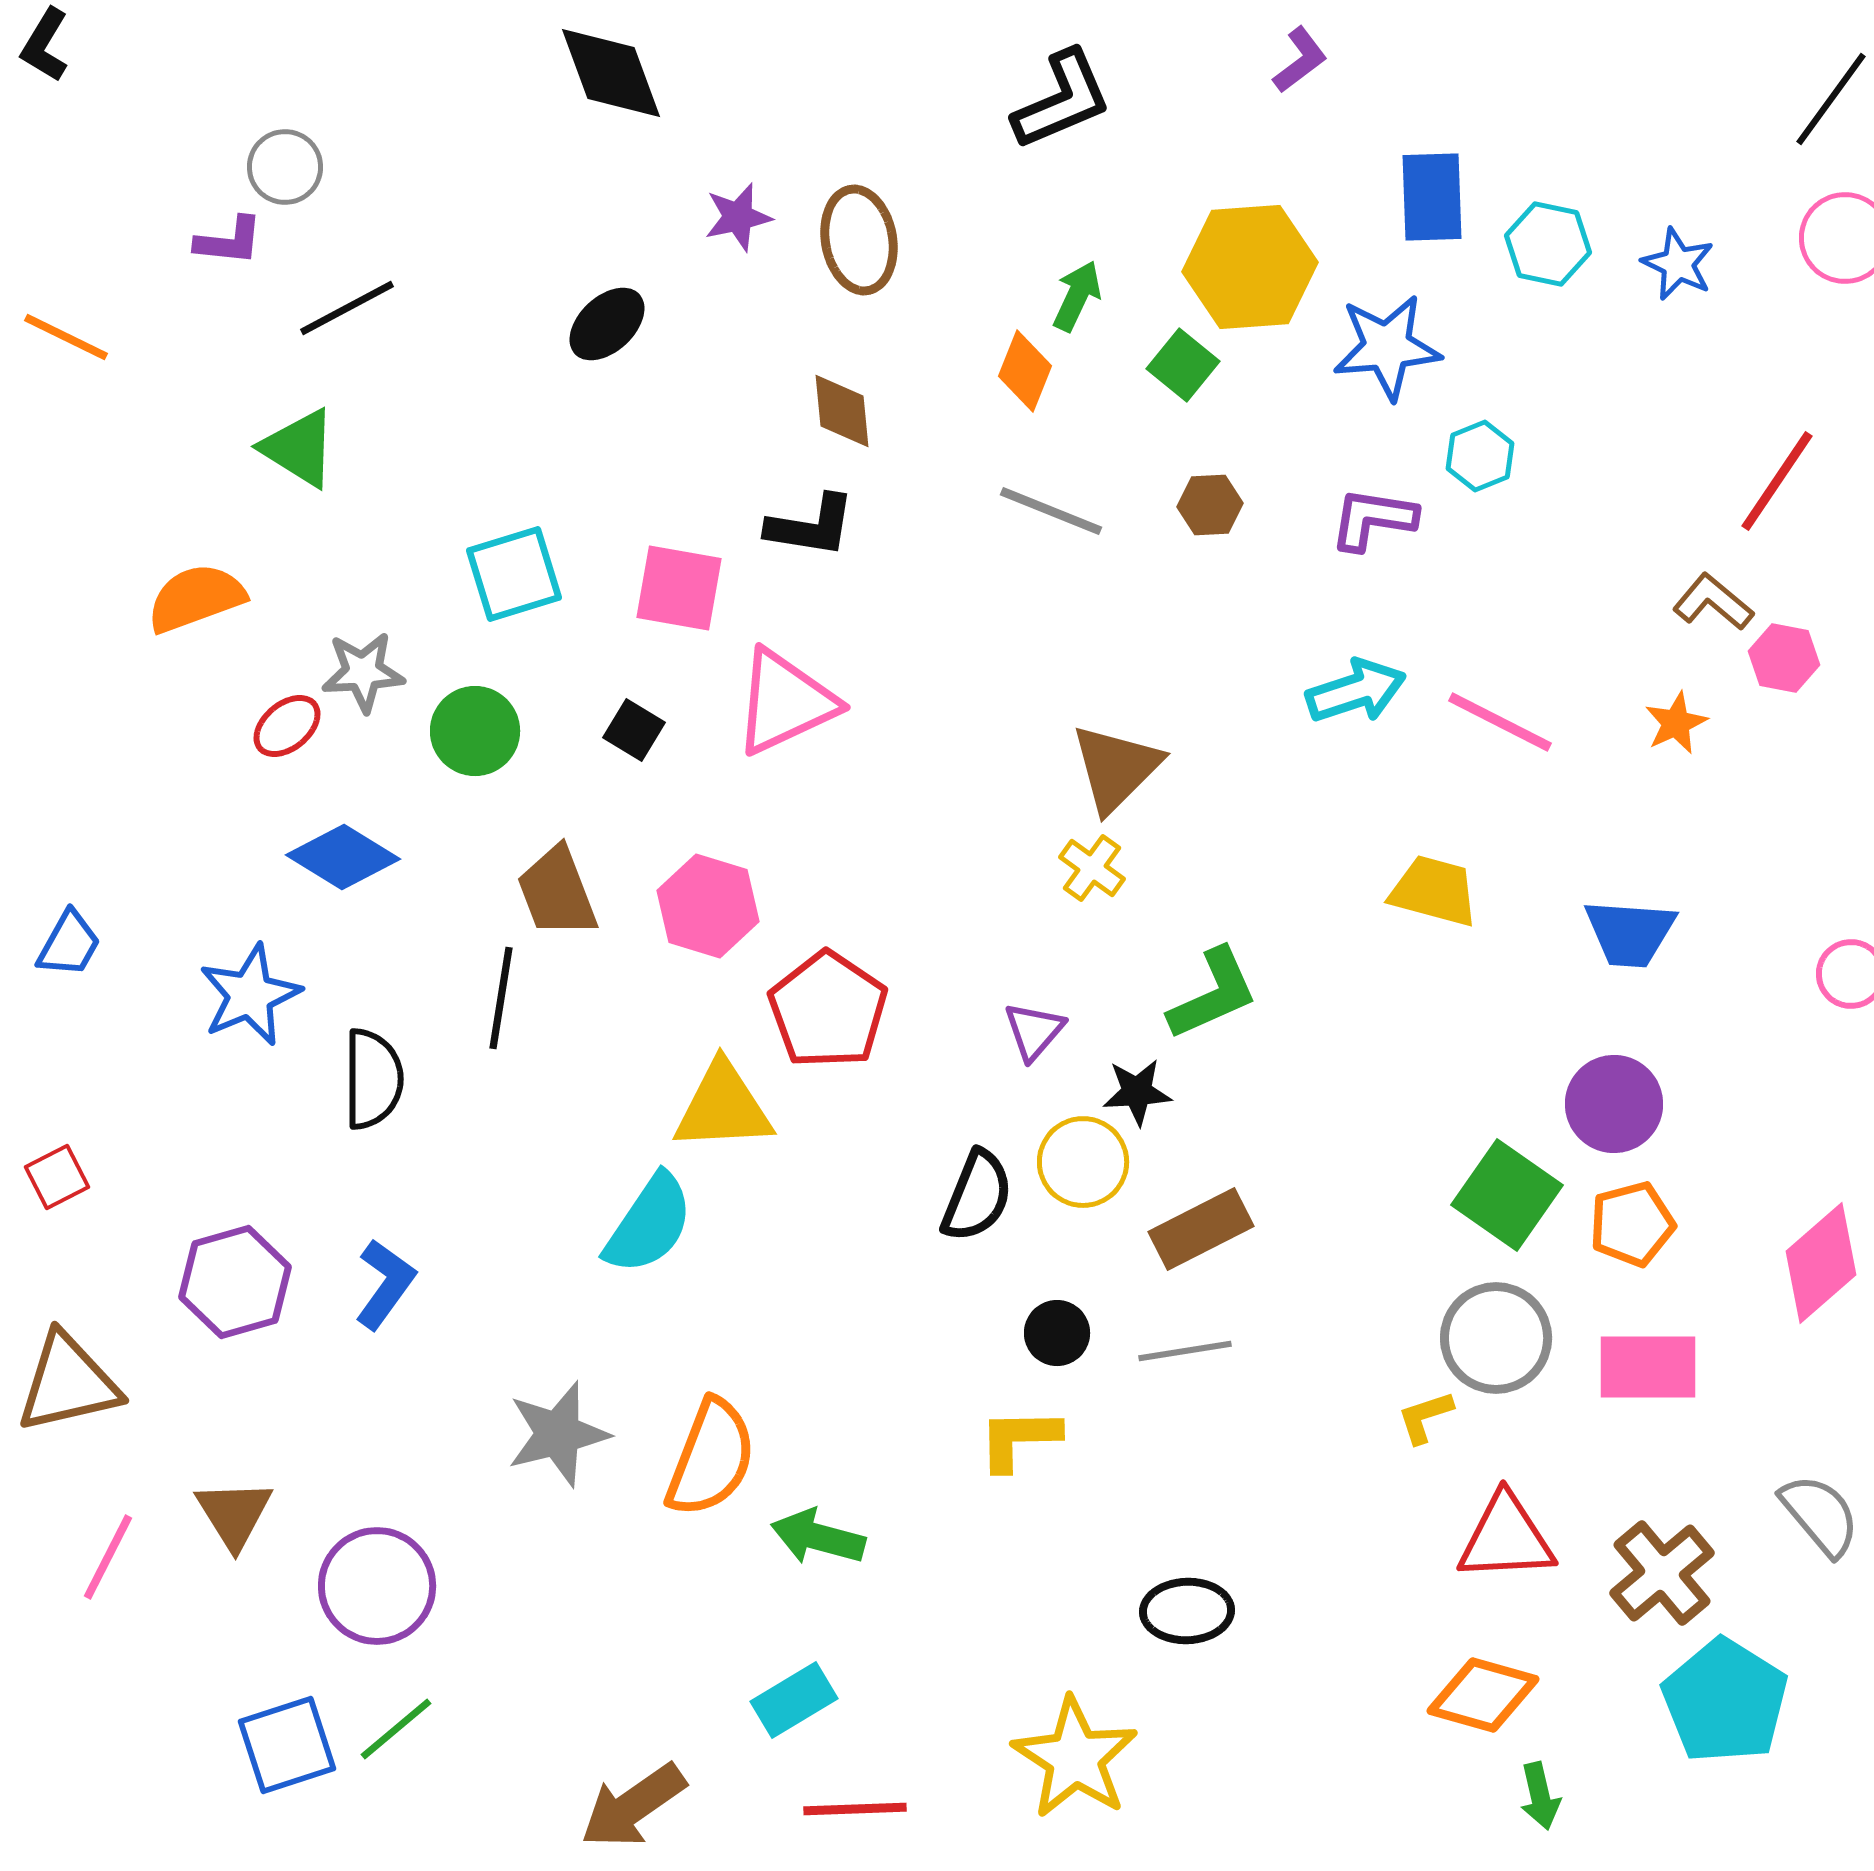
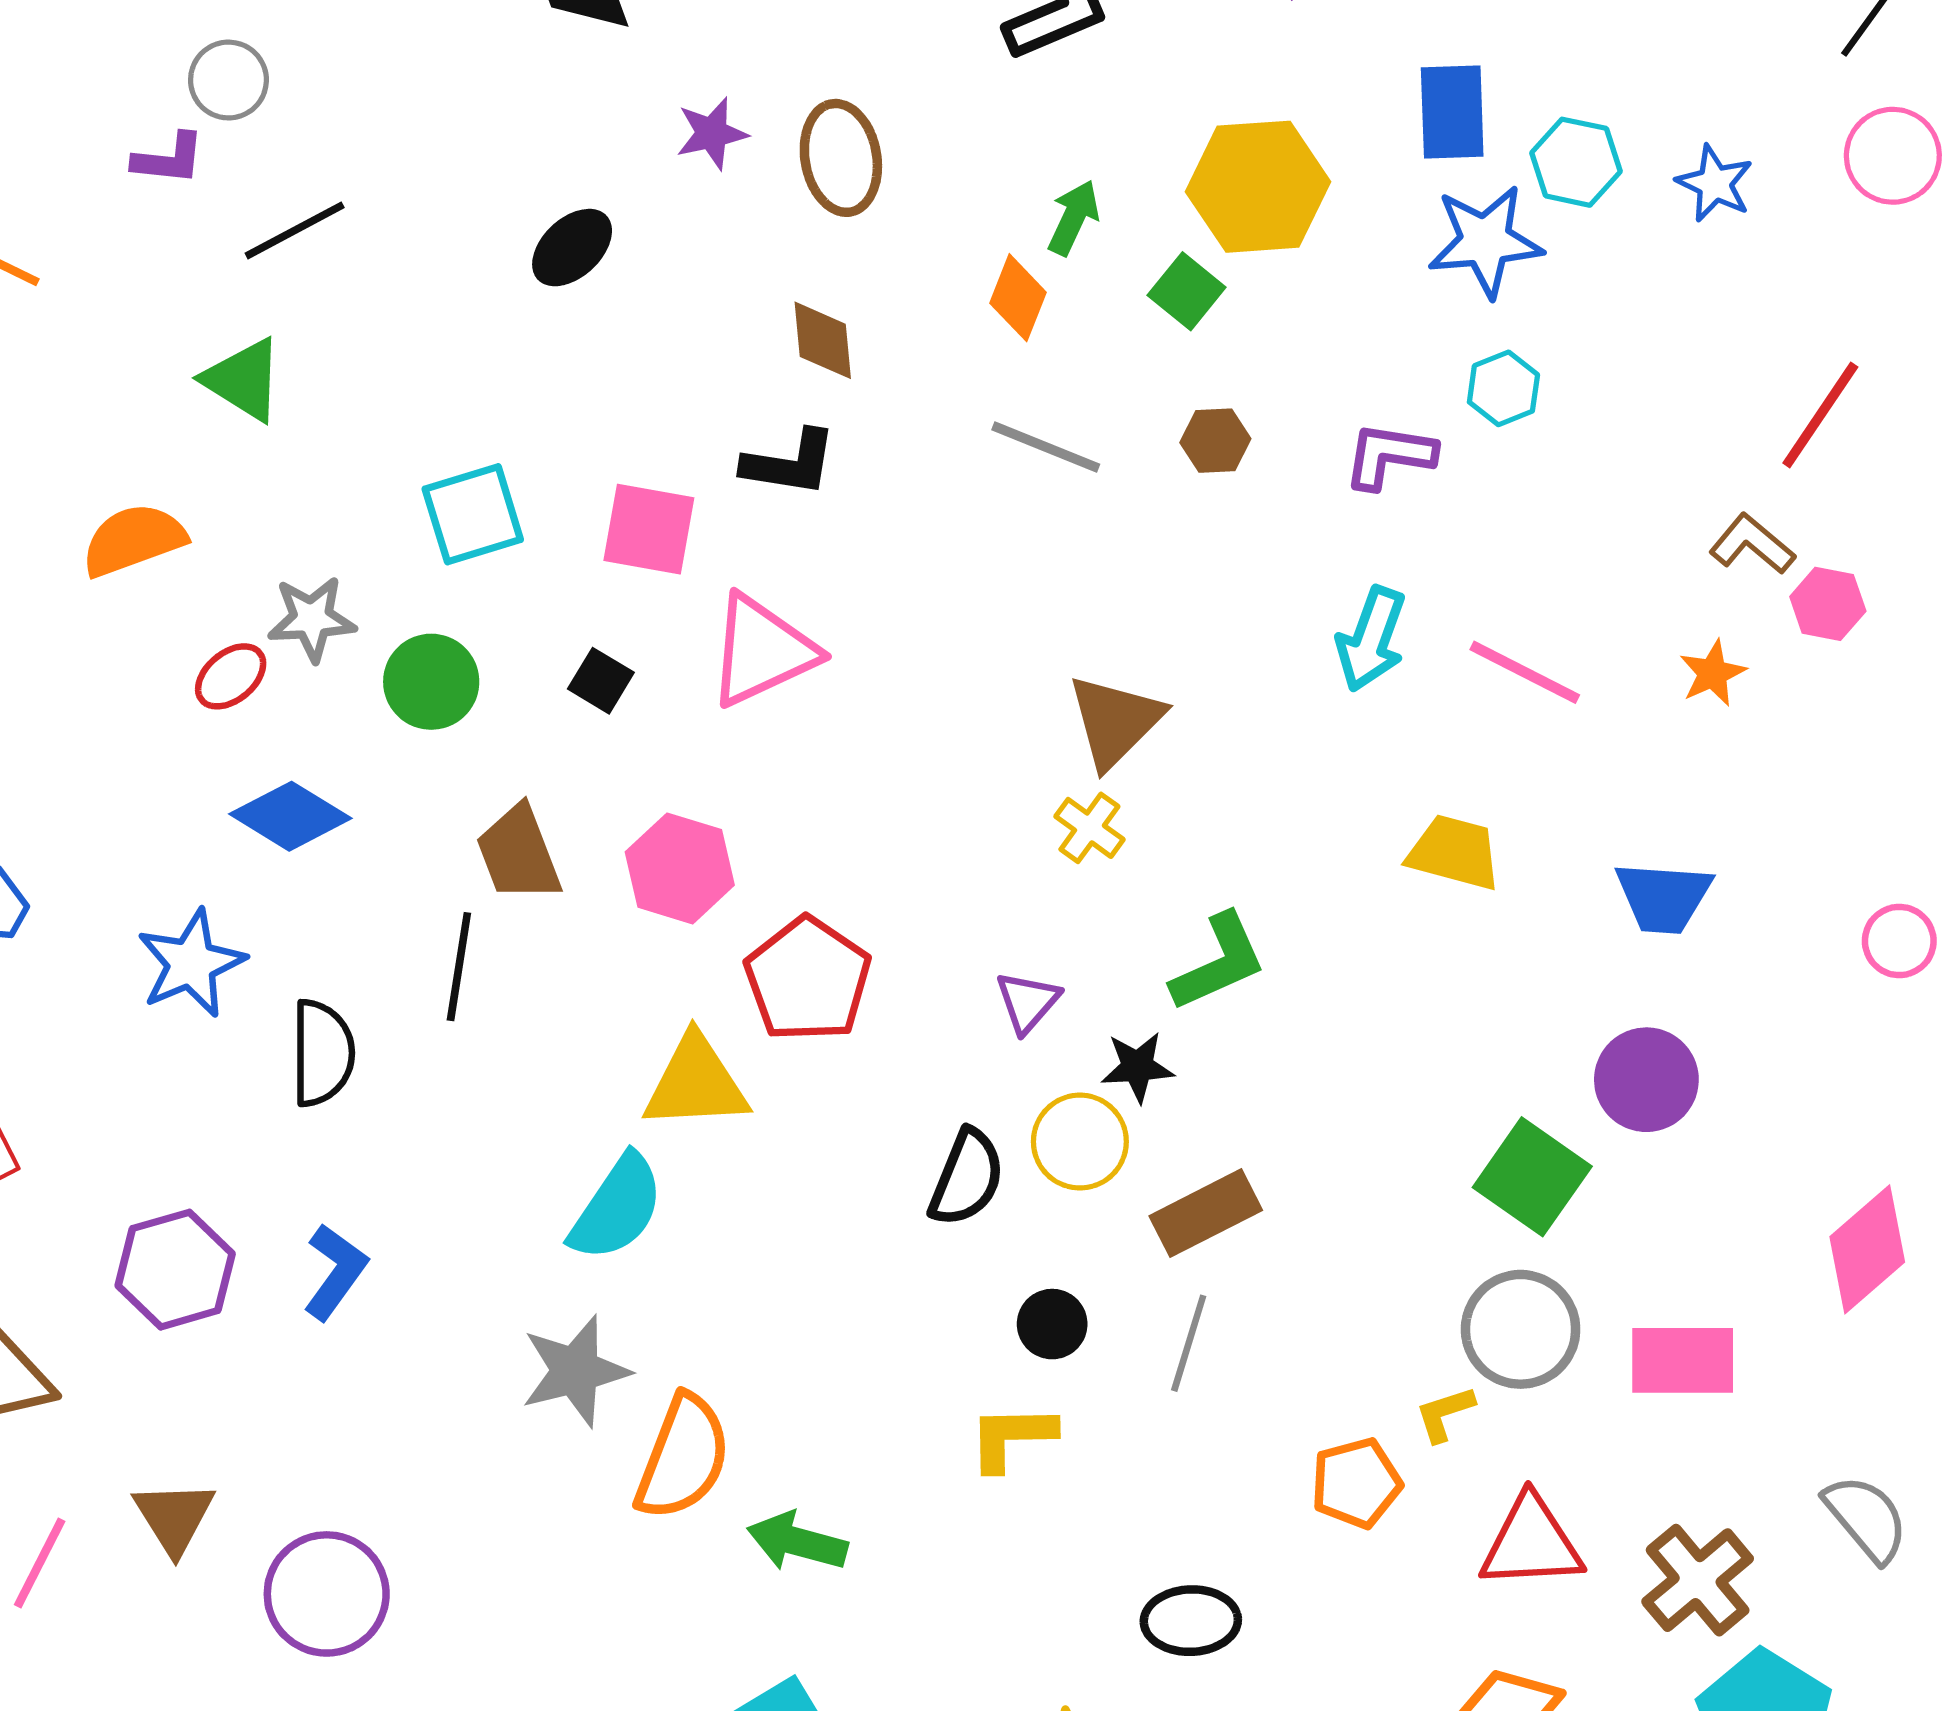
blue star: (1387, 347) -> (1485, 241), moved
cyan arrow: (1356, 691) -> (1371, 639), turned 128
orange pentagon: (1632, 1224) -> (1356, 1483), moved
gray line: (1185, 1351) -> (1189, 1343), turned -64
gray star: (558, 1434) -> (575, 1371), moved

